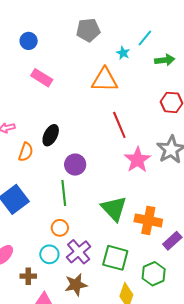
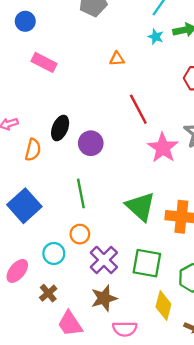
cyan star: (123, 53) -> (156, 37), moved
orange triangle: (105, 80) -> (117, 59), size x0.5
purple circle: (75, 165) -> (91, 143), moved
cyan circle: (49, 254) -> (54, 253), moved
brown cross: (28, 276) -> (48, 293), turned -35

